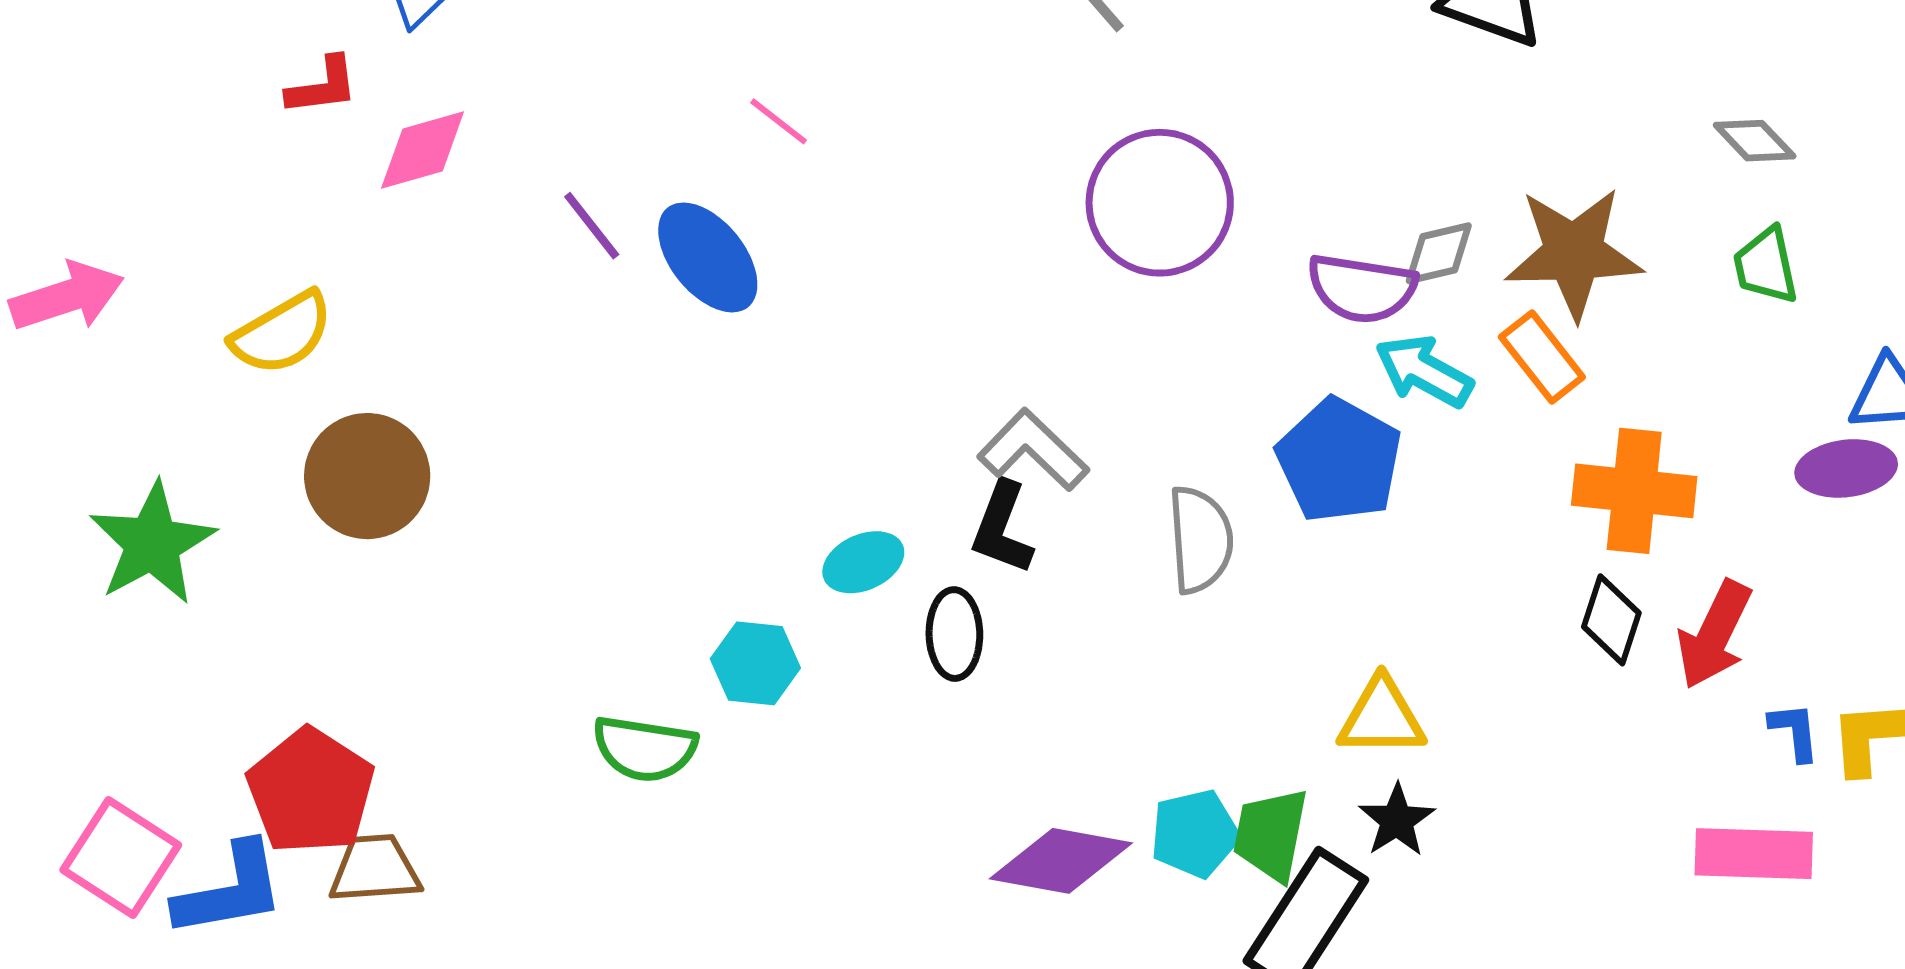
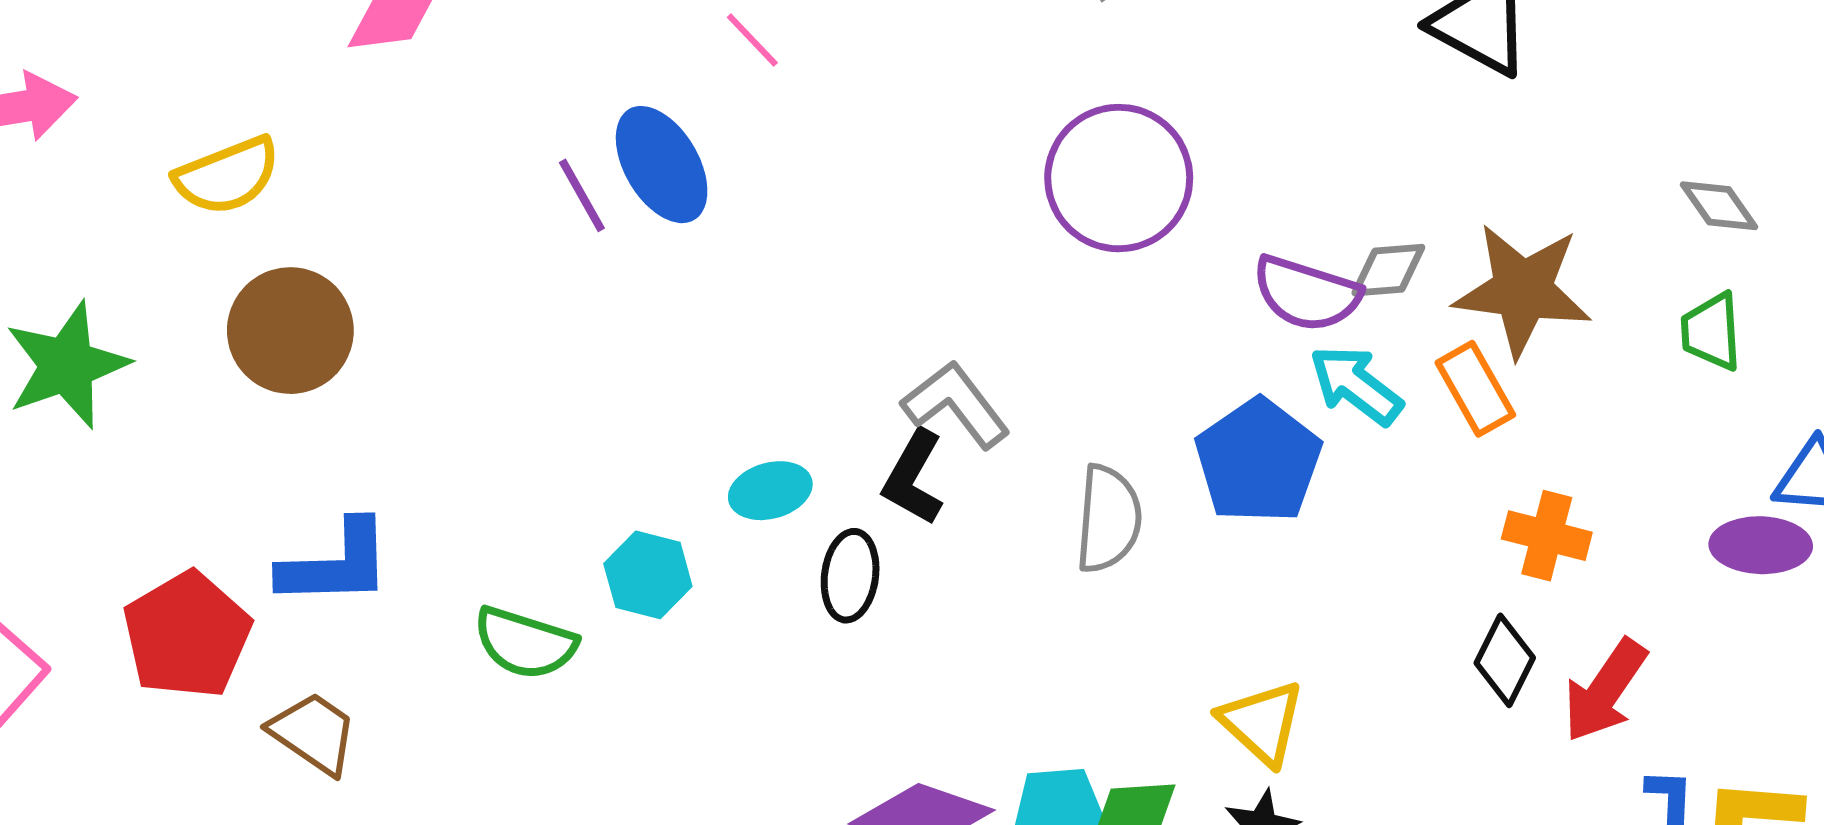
purple line: (592, 226) -> (582, 195), moved
orange cross: (1634, 491) -> (1547, 536), size x0.7
yellow triangle: (1382, 717) -> (1262, 723), turned 34
brown trapezoid: (375, 869) -> (313, 733), moved, turned 30
blue L-shape: (230, 890) -> (336, 564), moved

